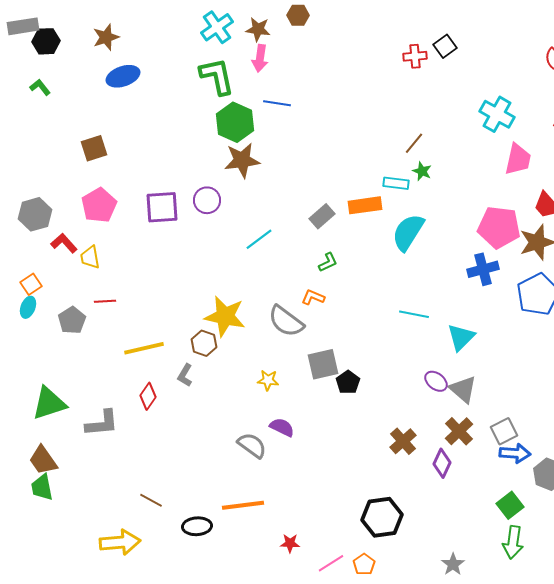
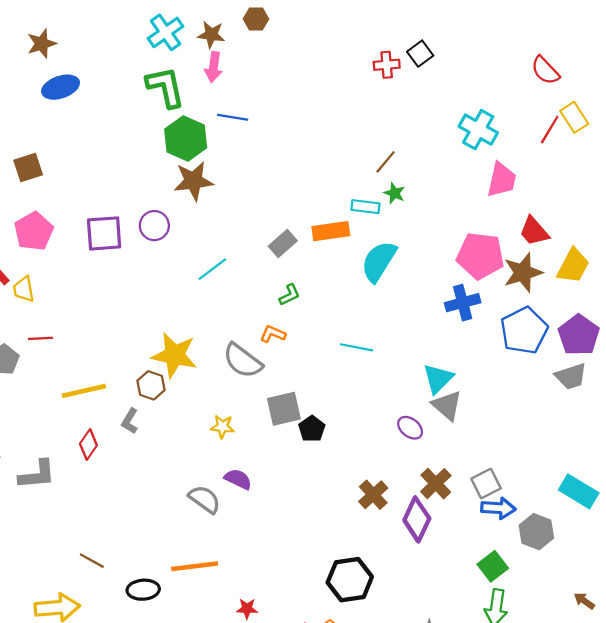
cyan line: (414, 314) -> (356, 347), moved
gray triangle: (463, 389) -> (447, 405), moved
purple diamond: (442, 463) -> (417, 519), size x1.4

